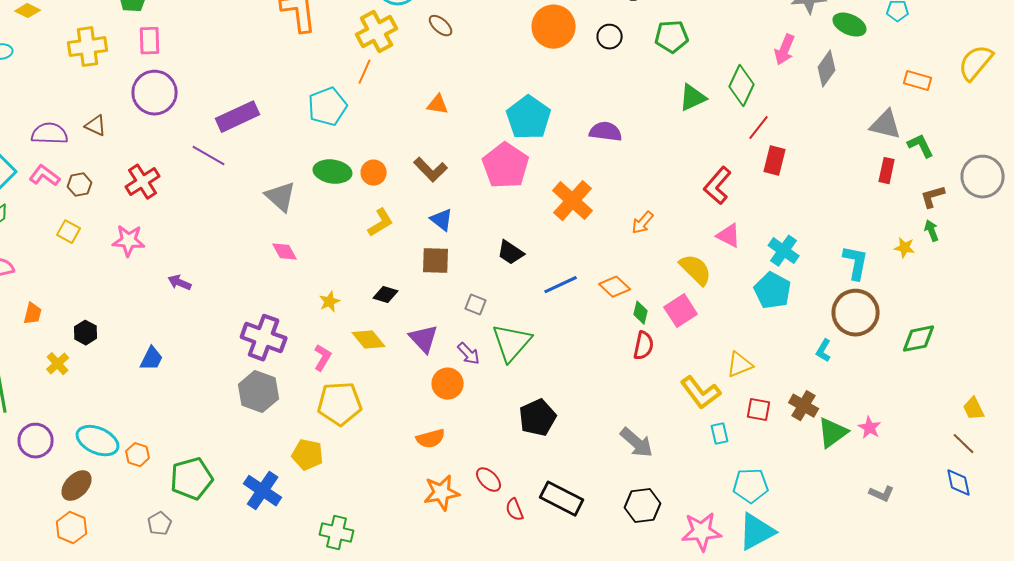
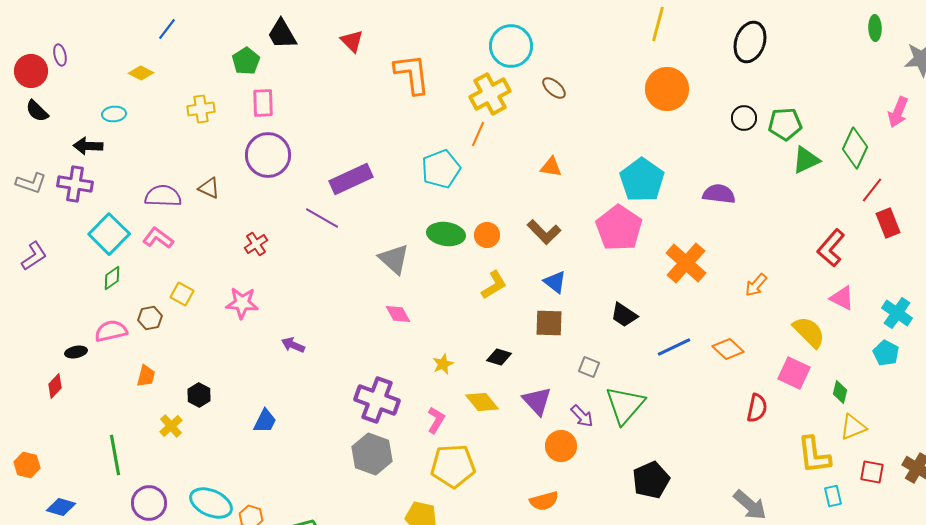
black circle: (610, 37) -> (744, 118), moved
green pentagon: (672, 37) -> (785, 124), moved
yellow cross: (88, 47) -> (201, 109), size x0.7
red rectangle: (775, 161) -> (888, 223), turned -36
red cross: (143, 182) -> (256, 244), size x0.7
brown hexagon: (80, 185) -> (150, 318), moved
cyan pentagon: (773, 291) -> (886, 353), size x0.7
pink square: (681, 311) -> (794, 373), turned -32
green diamond: (641, 313) -> (840, 392), moved
yellow L-shape: (701, 393) -> (814, 455), turned 30

